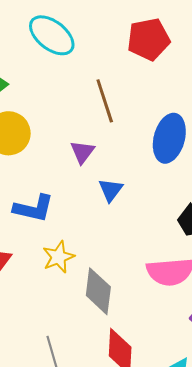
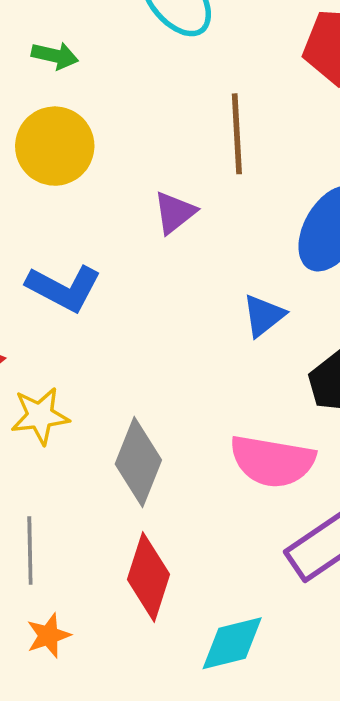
blue triangle: (111, 190) -> (264, 316), moved
yellow star: (59, 257) -> (40, 416), moved

